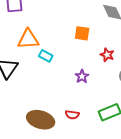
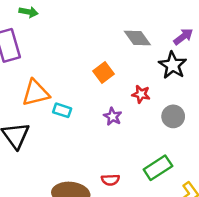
orange square: (82, 33) -> (104, 73), turned -35
purple star: (82, 76) -> (113, 116), moved

